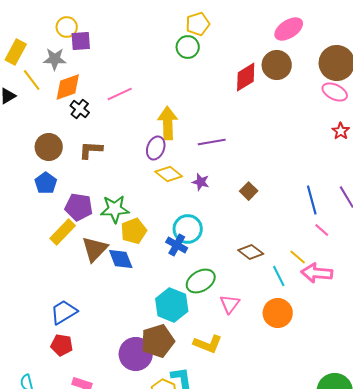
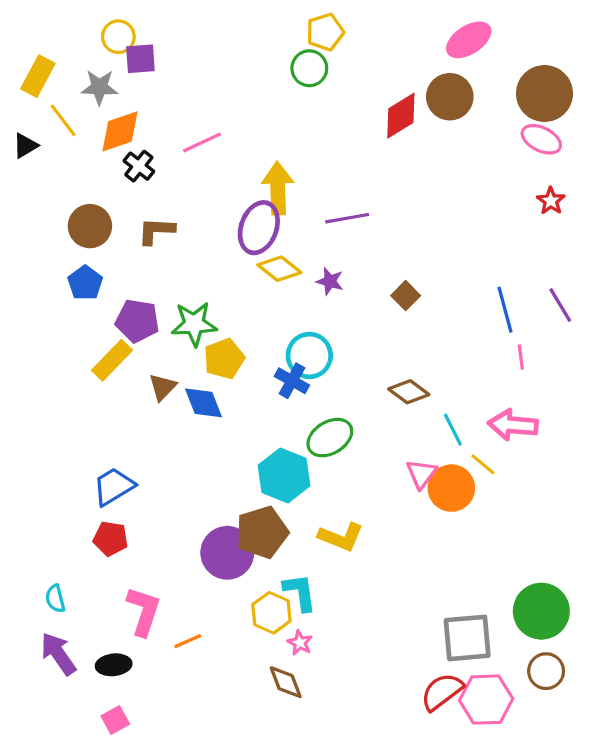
purple ellipse: (156, 148) -> (259, 228), size x1.4
pink line: (322, 230) -> (521, 357), turned 42
brown triangle: (95, 249) -> (163, 387), size x0.7
yellow line: (298, 257) -> (483, 464), moved
pink triangle: (230, 304) -> (421, 474), moved

